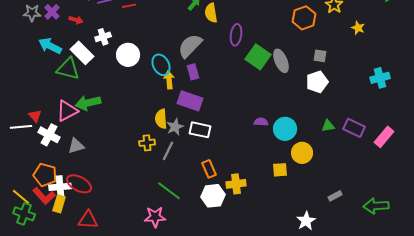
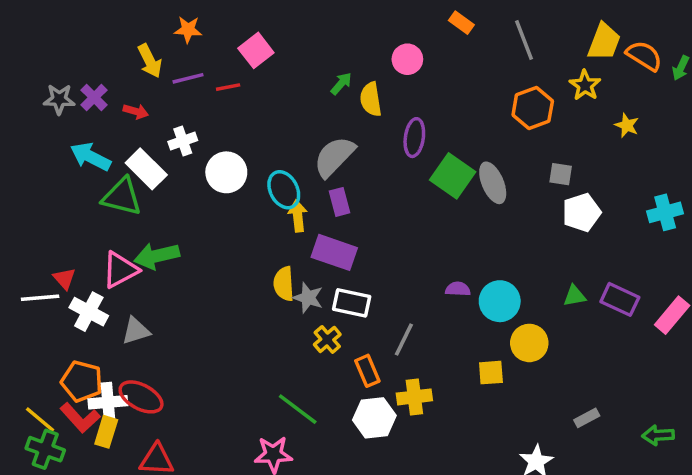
white pentagon: (317, 82) -> (581, 212), moved
gray star: (175, 127) -> (308, 298), turned -30
yellow cross: (147, 143) -> (327, 339), moved, turned -35
gray line: (168, 151) -> (404, 339), moved
green arrow: (376, 206) -> (658, 435), size x0.7

